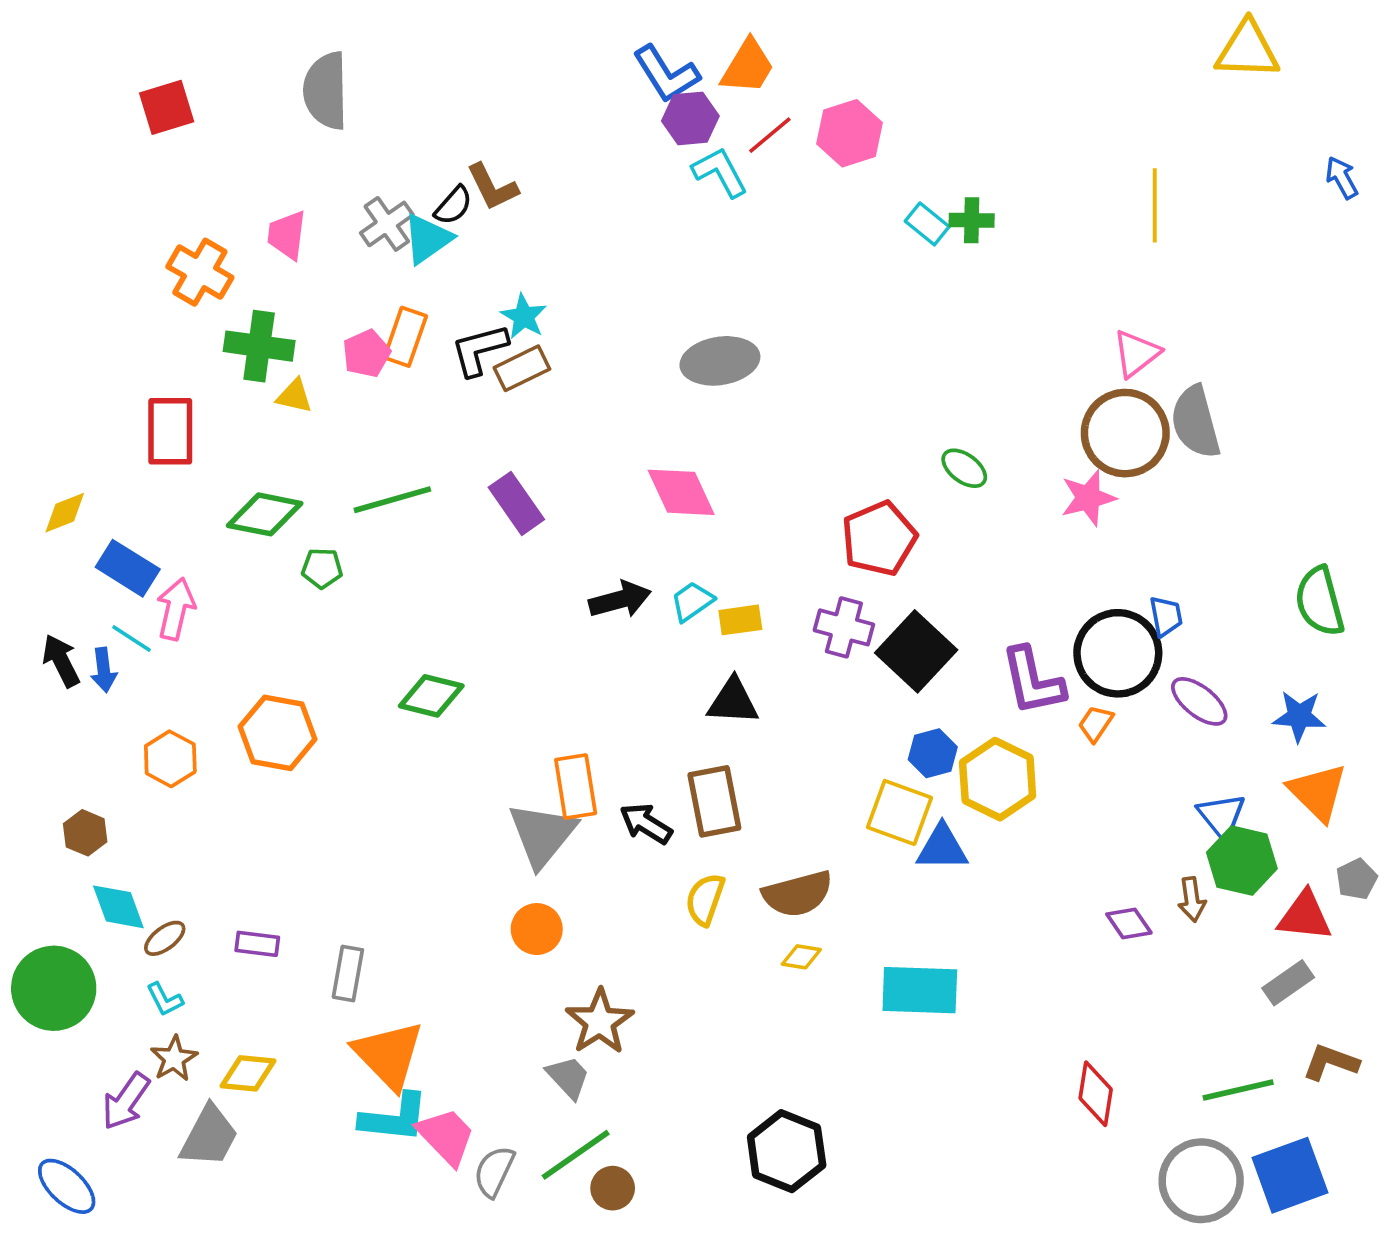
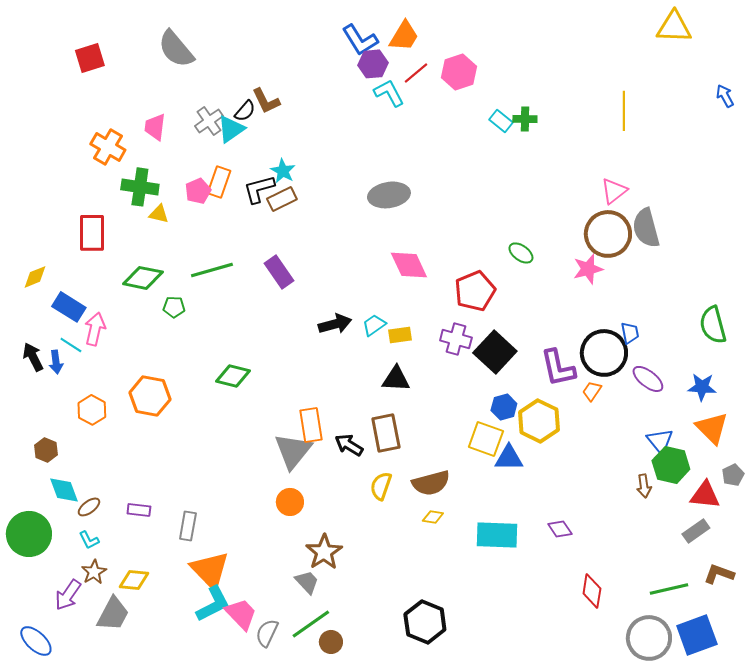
gray semicircle: (326, 91) -> (176, 49), turned -39
pink diamond: (681, 492) -> (409, 265), moved
purple diamond: (1129, 923) -> (560, 529), moved
cyan L-shape: (394, 1118) -> (213, 604), turned -33

